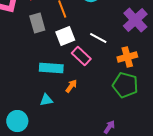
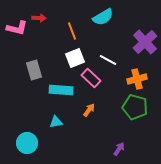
gray rectangle: (37, 23) -> (34, 70), moved
orange arrow: (71, 86) -> (89, 110), moved

